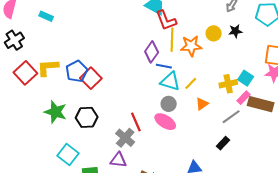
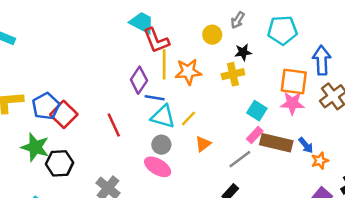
yellow circle: (214, 33) -> (212, 35), moved
yellow cross: (228, 84) -> (233, 74), moved
green star: (55, 112) -> (35, 147), moved
red line: (136, 122) -> (114, 125), moved

